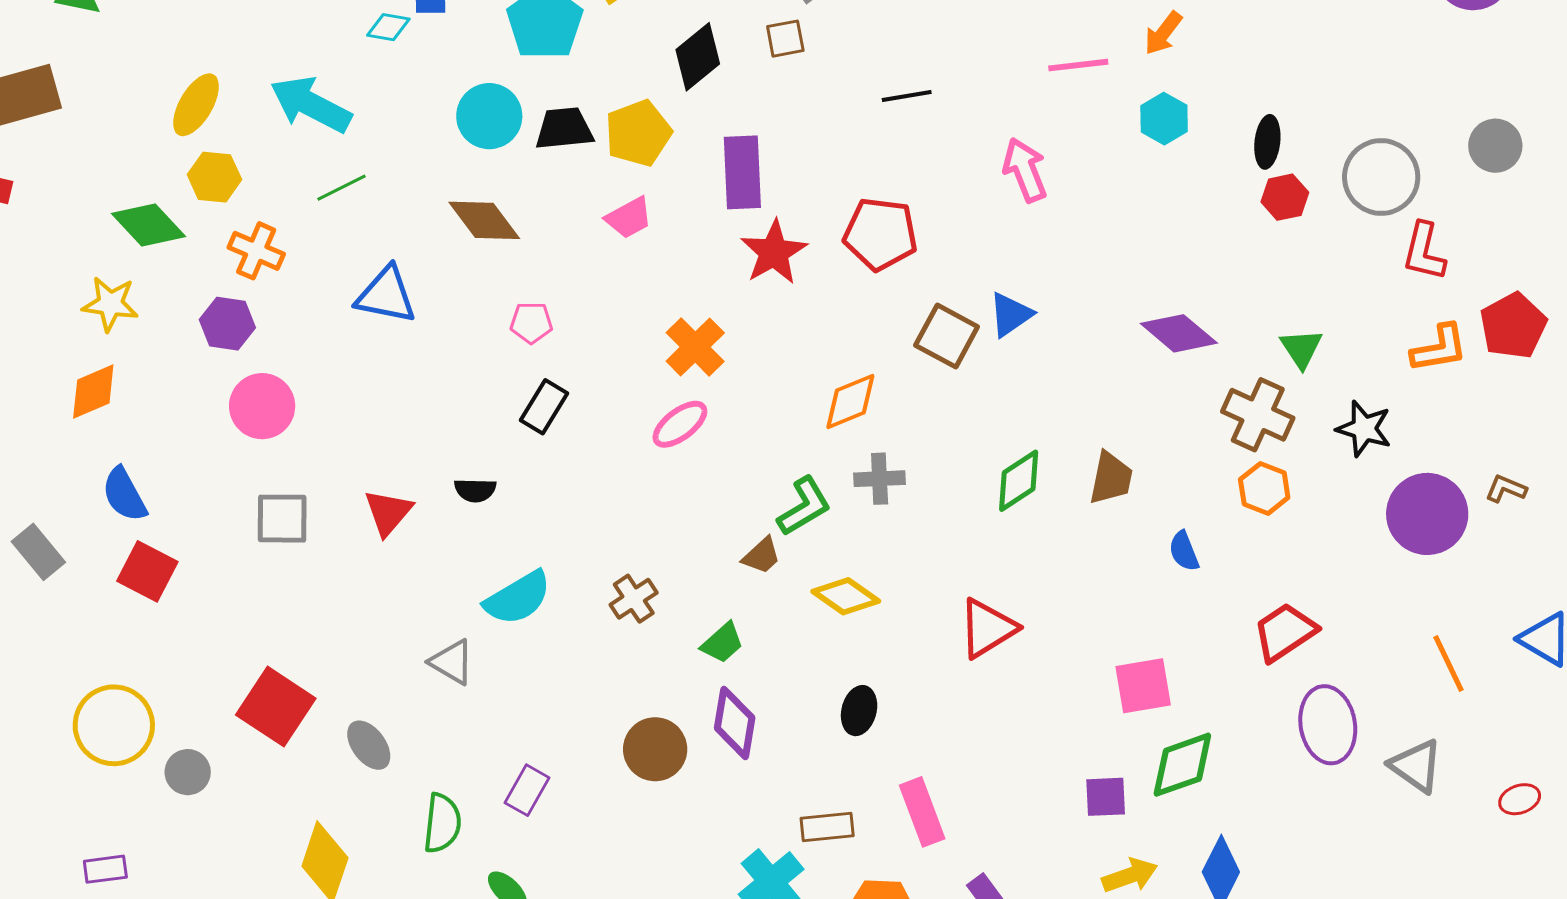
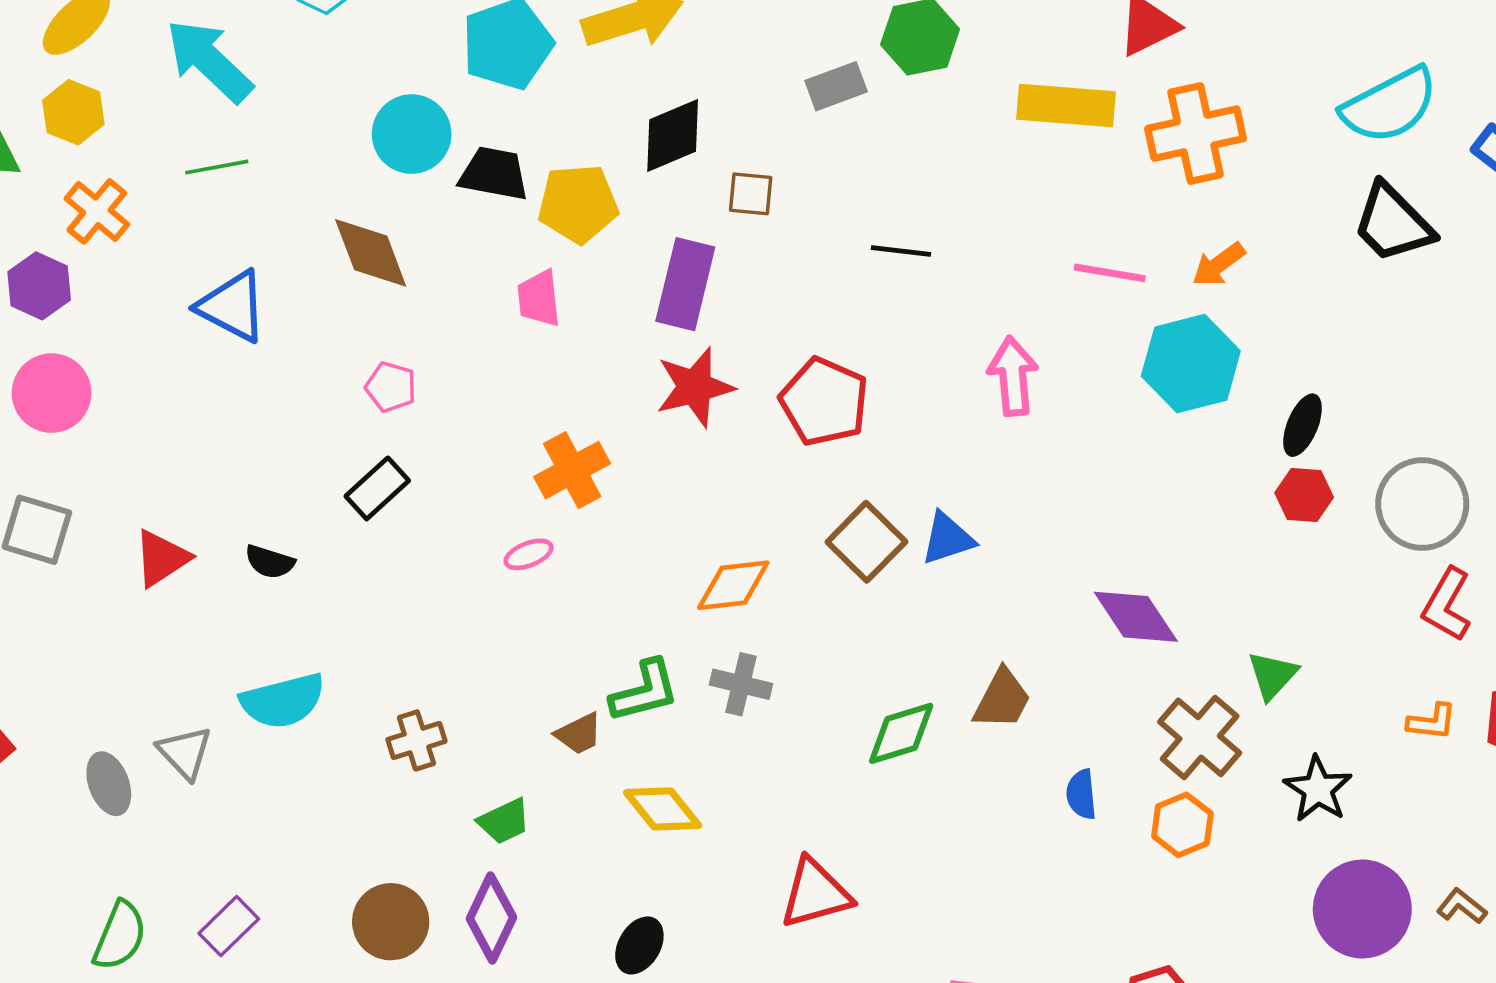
brown square: (785, 39) -> (751, 194), moved
cyan hexagon: (1164, 119) -> (1191, 364), size x1.6
pink trapezoid: (629, 218) -> (539, 298), turned 96
orange L-shape: (1439, 348) -> (1432, 722), size x0.7
pink ellipse: (680, 424) -> (529, 554), size x0.7
brown trapezoid: (1111, 478) -> (1002, 699), moved
blue semicircle: (1184, 551) -> (1081, 794), moved
gray ellipse: (369, 745) -> (109, 784), moved

